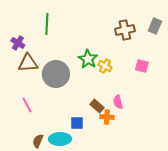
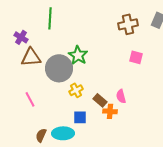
green star: (88, 59) -> (78, 55), moved
yellow cross: (105, 66) -> (76, 90), moved, turned 32
pink square: (142, 66) -> (136, 57), moved

